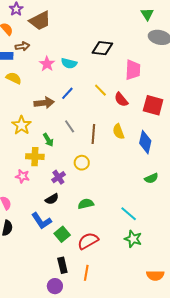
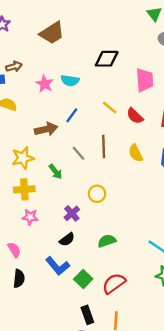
brown trapezoid: (40, 21) -> (52, 33), moved
yellow star: (22, 125) -> (23, 158), turned 30
brown line: (93, 134) -> (104, 147), moved
yellow cross: (35, 157) -> (24, 189), moved

